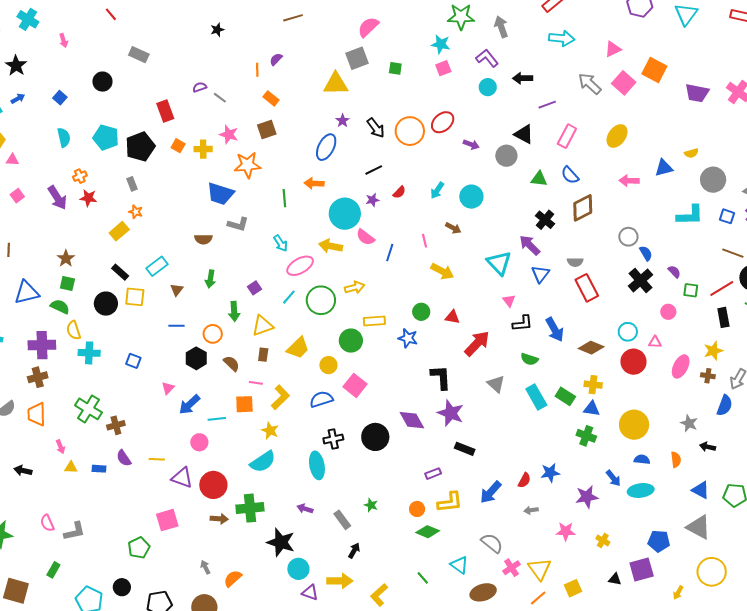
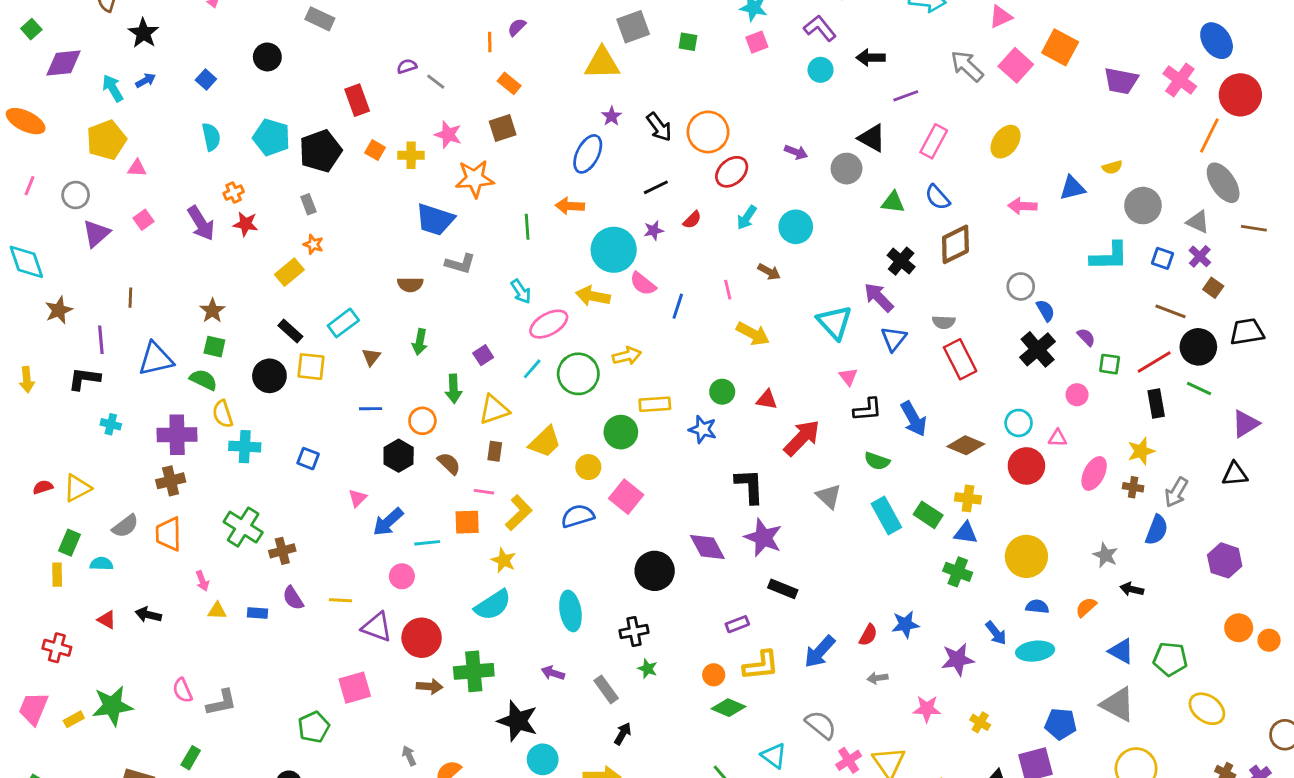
red ellipse: (443, 122) -> (732, 172), moved
black cross: (333, 439) -> (634, 632), moved
orange semicircle: (676, 460) -> (1086, 607), turned -126

